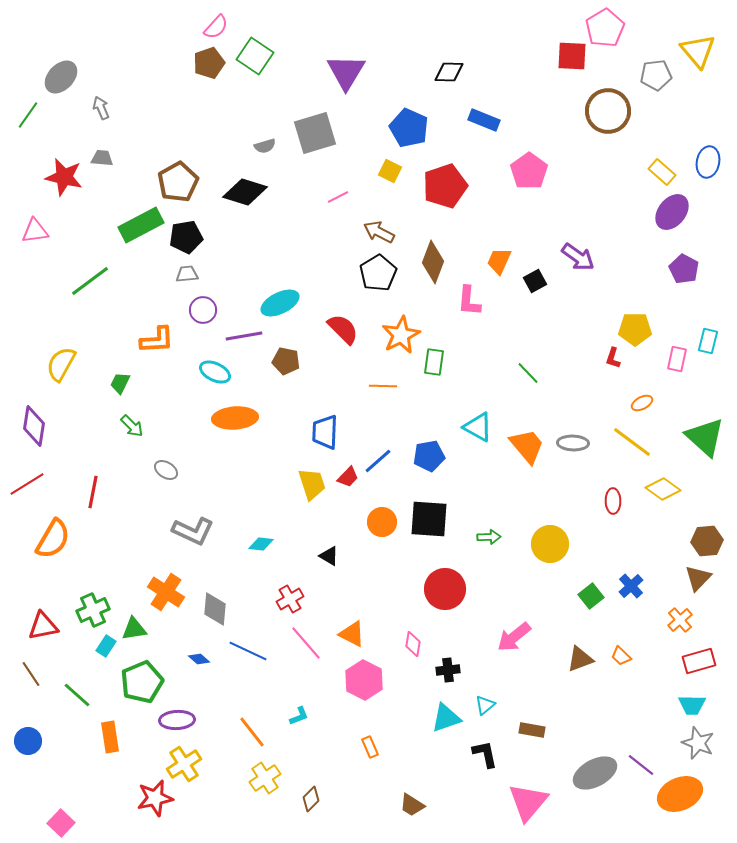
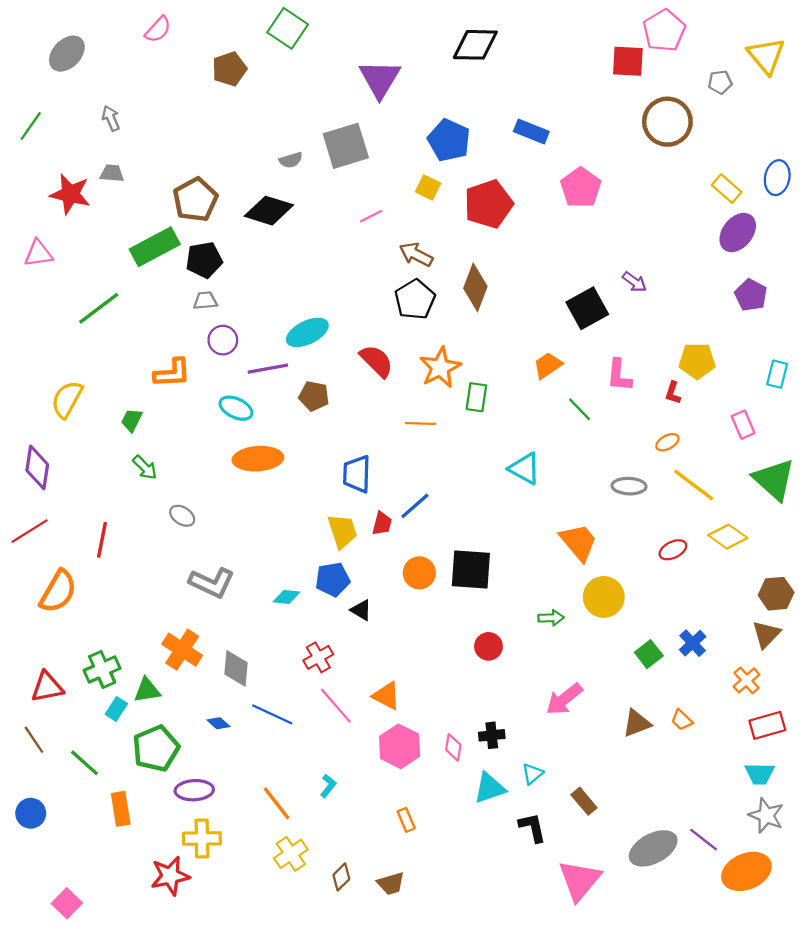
pink semicircle: (216, 27) -> (158, 29), moved
green square: (255, 56) -> (288, 28), moved
black diamond: (449, 72) -> (475, 45), moved, size x1.4
gray pentagon: (656, 75) -> (720, 82), size x0.7
gray ellipse: (61, 77) -> (67, 54), moved
purple arrow: (578, 257) -> (634, 282), size x0.7
orange trapezoid: (499, 261) -> (548, 365), moved, turned 32
black square: (535, 281) -> (587, 308), size x1.6
pink L-shape: (469, 301) -> (619, 375), moved
pink rectangle: (677, 359) -> (743, 425), moved, turned -35
orange ellipse: (642, 403) -> (667, 442), moved
orange trapezoid: (527, 446) -> (579, 542), moved
blue pentagon: (429, 456) -> (333, 579), moved
red trapezoid: (348, 477) -> (382, 523), turned -30
red ellipse: (613, 501) -> (673, 550), turned 65
green arrow: (489, 537) -> (551, 618), moved
red circle: (445, 589) -> (488, 646), size x0.6
pink diamond: (413, 644) -> (453, 747), moved
cyan L-shape: (299, 716) -> (328, 786), turned -30
brown rectangle: (532, 730) -> (584, 801), turned 40
yellow cross: (184, 764) -> (202, 838), turned 32
brown trapezoid: (412, 805) -> (391, 884), moved, turned -48

